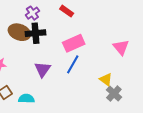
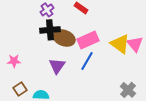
brown ellipse: (19, 32) -> (64, 38), moved
yellow triangle: (106, 79) -> (120, 44), moved, size x1.5

